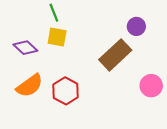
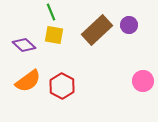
brown rectangle: (115, 55) -> (97, 30), moved

